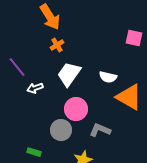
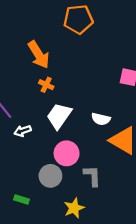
orange cross: (57, 45) -> (46, 85), turned -32
gray L-shape: (100, 130) -> (92, 176), turned 65

